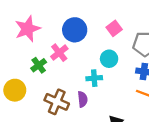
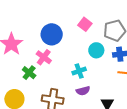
cyan circle: (109, 59) -> (96, 50), moved
purple semicircle: (83, 99) -> (83, 91), moved, turned 96

